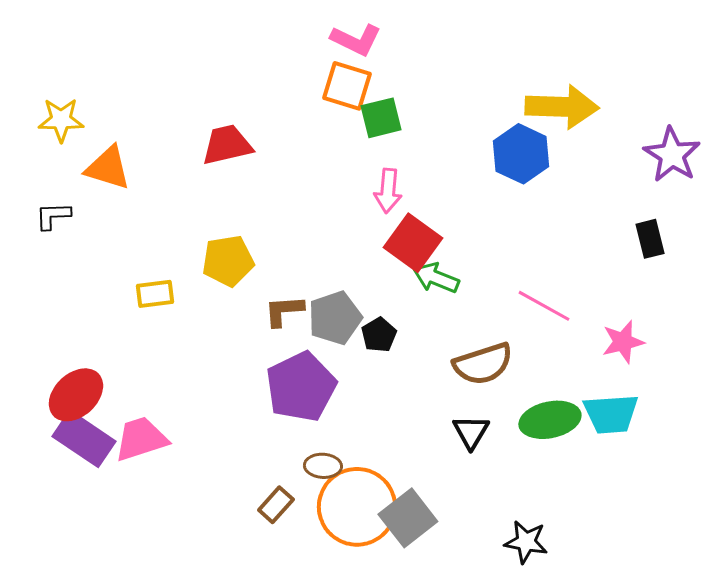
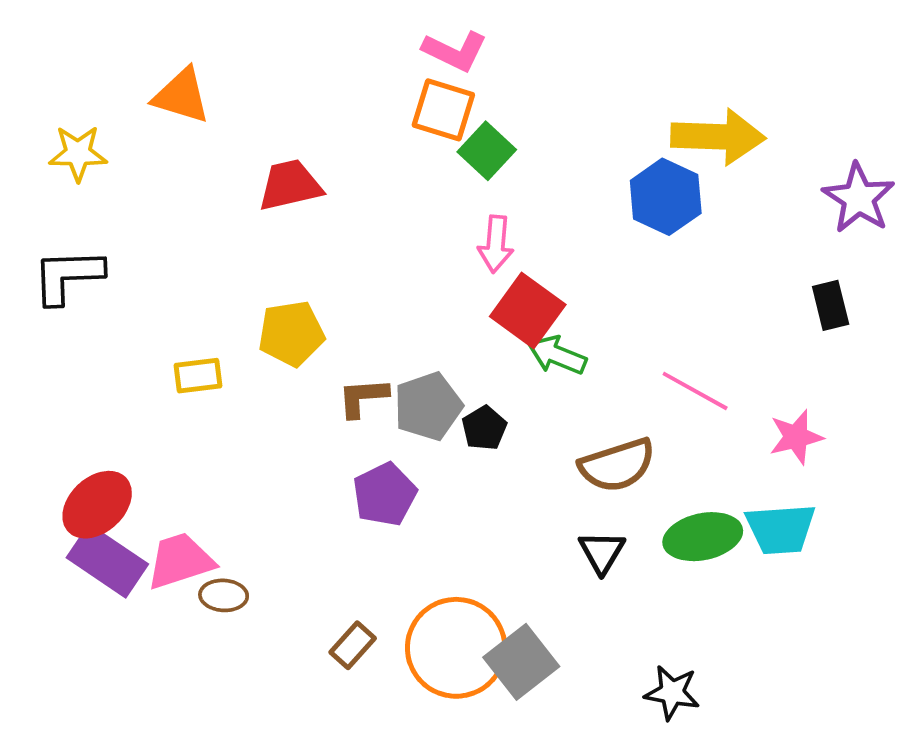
green square: (381, 118) -> (487, 151), turned -33
orange triangle: (108, 168) -> (181, 96), moved
black L-shape: (53, 216) -> (68, 276), size x1.6
purple pentagon: (301, 387) -> (385, 494), size x0.7
brown ellipse: (323, 466) -> (224, 595), moved

